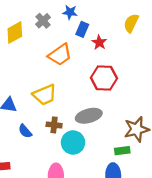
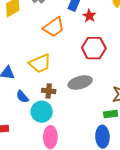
cyan circle: (73, 142) -> (42, 112), moved

